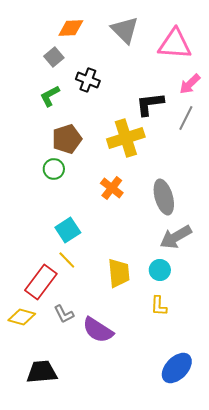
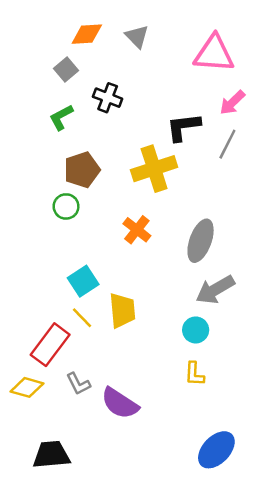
gray triangle: (125, 30) -> (137, 37), moved, size x0.7
gray ellipse: (164, 197) -> (201, 241), turned 36
yellow trapezoid: (119, 273) -> (122, 310), moved

